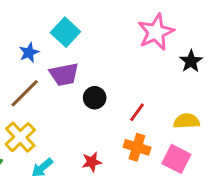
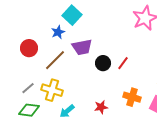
cyan square: (65, 32) -> (72, 15), moved
red line: (137, 112) -> (123, 63), moved
yellow cross: (20, 137) -> (52, 90), turned -30

